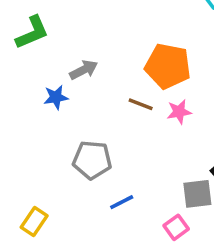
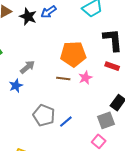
gray pentagon: (92, 160) -> (44, 115), turned 30
blue line: (122, 202) -> (66, 122), moved

